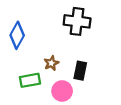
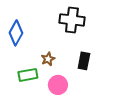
black rectangle: (80, 71) -> (84, 61), moved

